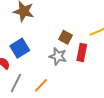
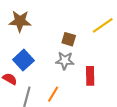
red rectangle: (82, 52) -> (90, 76), moved

